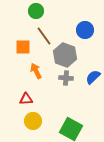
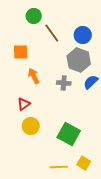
brown line: (44, 36) -> (52, 33), moved
gray hexagon: (65, 55) -> (79, 60), moved
red triangle: (26, 99) -> (24, 104), turned -32

